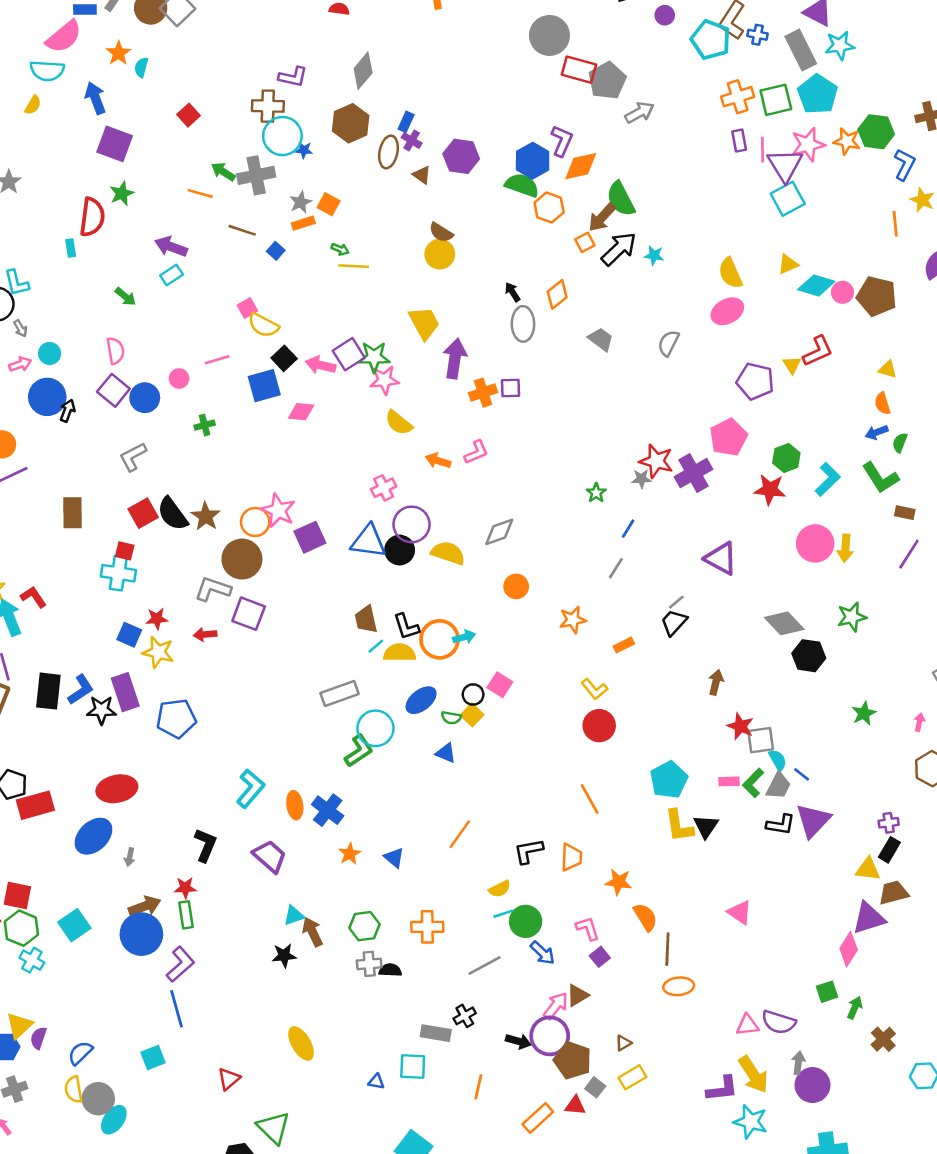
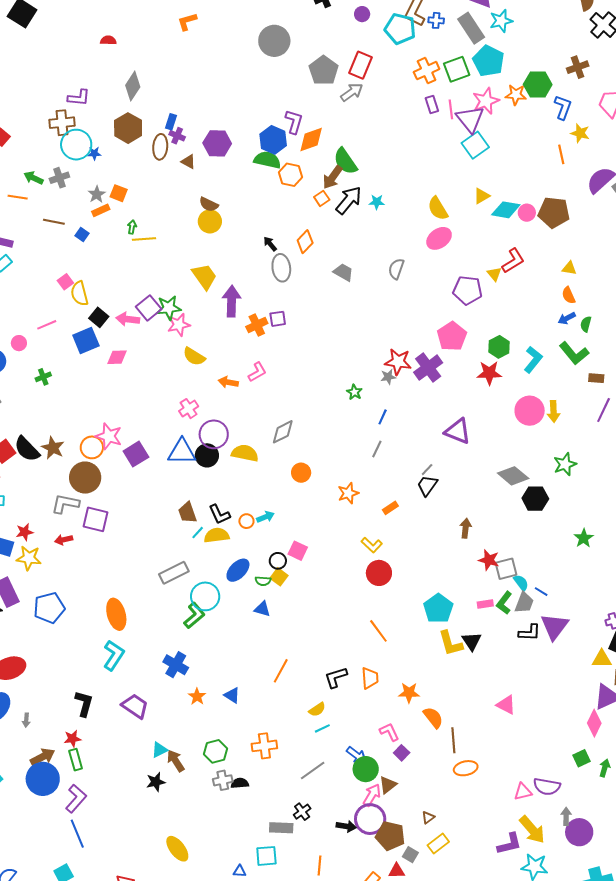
red rectangle: (579, 70) -> (361, 65), moved, turned -76
gray cross: (256, 175) -> (59, 178), size x0.7
green arrow: (340, 249) -> (132, 227), turned -96
yellow semicircle: (263, 325) -> (79, 294), turned 55
orange circle: (440, 639) -> (246, 521), size x0.5
orange ellipse: (295, 805) -> (116, 614), moved, size x1.4
green circle: (526, 921) -> (366, 769), moved

